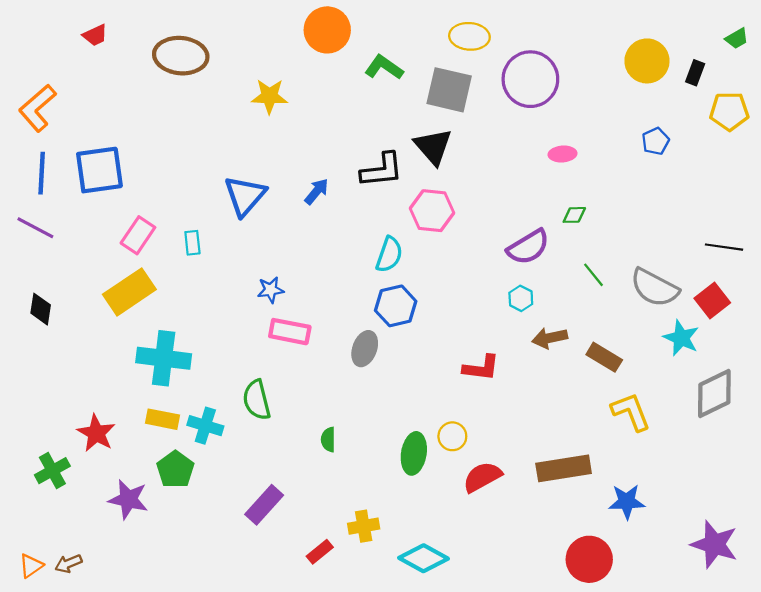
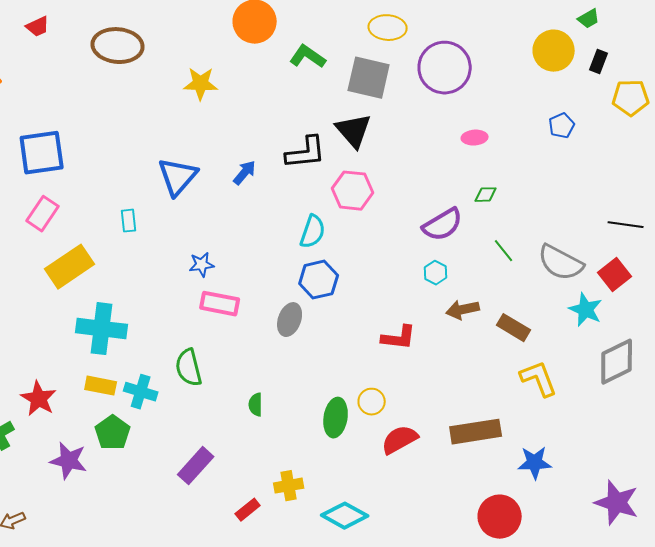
green trapezoid: (737, 38) -> (589, 19), moved
pink rectangle: (138, 235) -> (43, 214), moved

